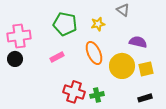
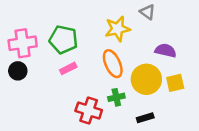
green pentagon: (65, 24) -> (63, 40), moved
yellow star: (98, 24) -> (118, 29), size x1.5
green cross: (97, 95) -> (116, 97), moved
black rectangle: (145, 98) -> (145, 118), moved

